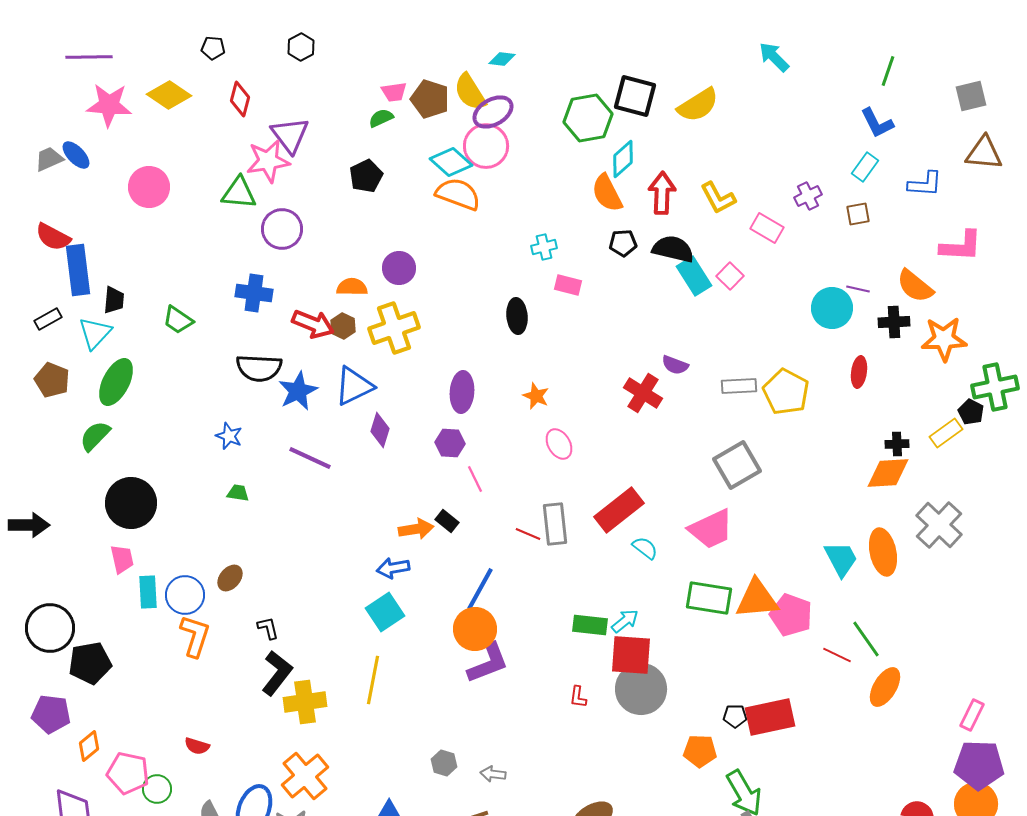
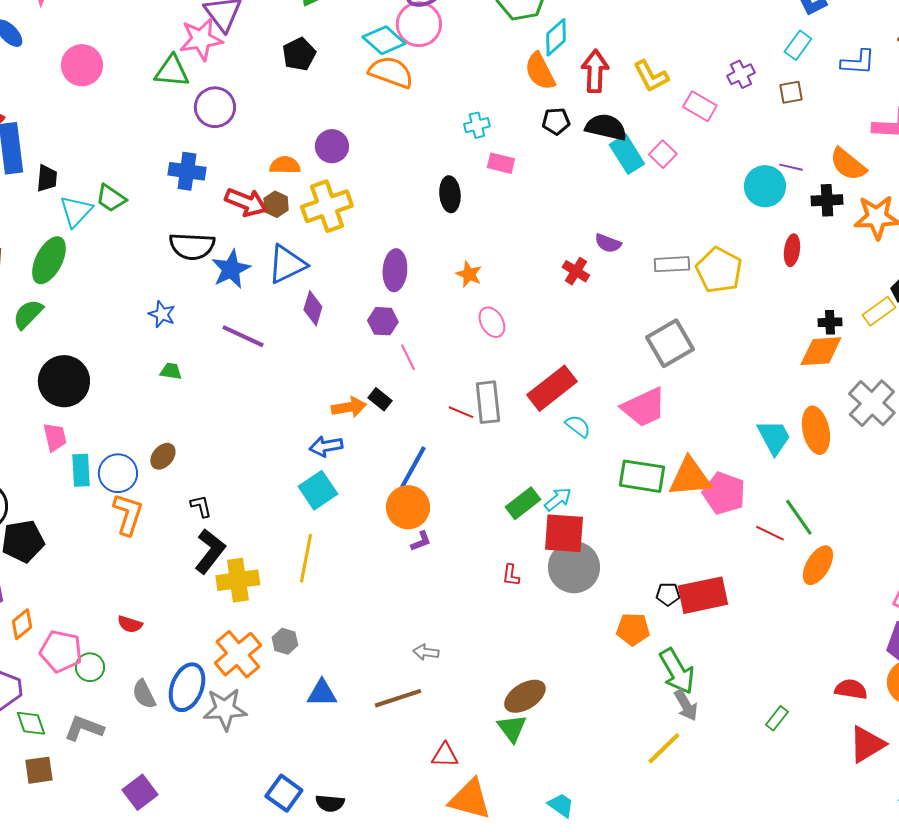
cyan triangle: (95, 333) -> (76, 211), moved
red cross: (643, 393) -> (576, 271), size x0.7
green rectangle: (590, 625) -> (523, 503), turned -44
purple L-shape: (488, 663) -> (421, 541), size x0.5
gray hexagon: (444, 763) -> (285, 641), moved

